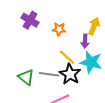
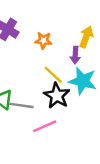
gray line: (49, 74) -> (21, 105), moved

